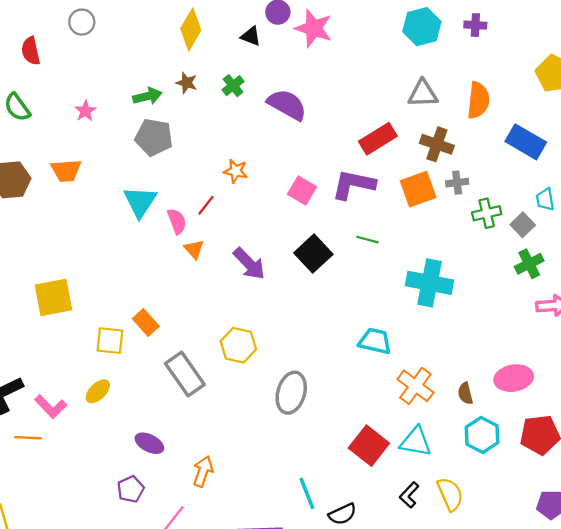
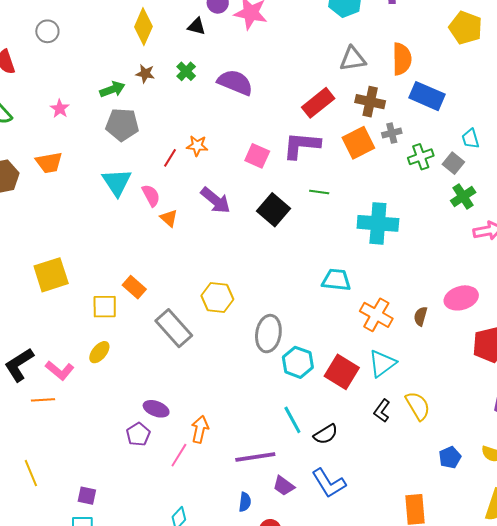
blue rectangle: (526, 142) -> (427, 96), moved
red line: (206, 205) -> (170, 158), moved
purple arrow: (249, 264) -> (216, 200), moved
brown semicircle: (465, 393) -> (421, 316), turned 36
cyan hexagon: (482, 435) -> (298, 362), moved
cyan triangle: (416, 442) -> (382, 364), turned -40
purple ellipse: (149, 443) -> (156, 409), moved
orange arrow: (203, 471) -> (200, 429), moved

